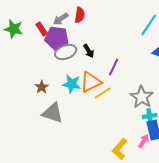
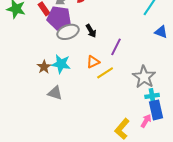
orange triangle: (91, 82) -> (93, 62), size x0.6
cyan star: (72, 84) -> (61, 64), moved
gray triangle: (53, 113) -> (55, 93), size x0.7

